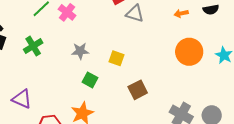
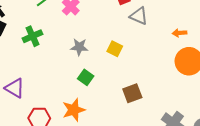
orange arrow: (181, 13) -> (179, 33), moved
yellow square: (116, 58) -> (115, 49), moved

